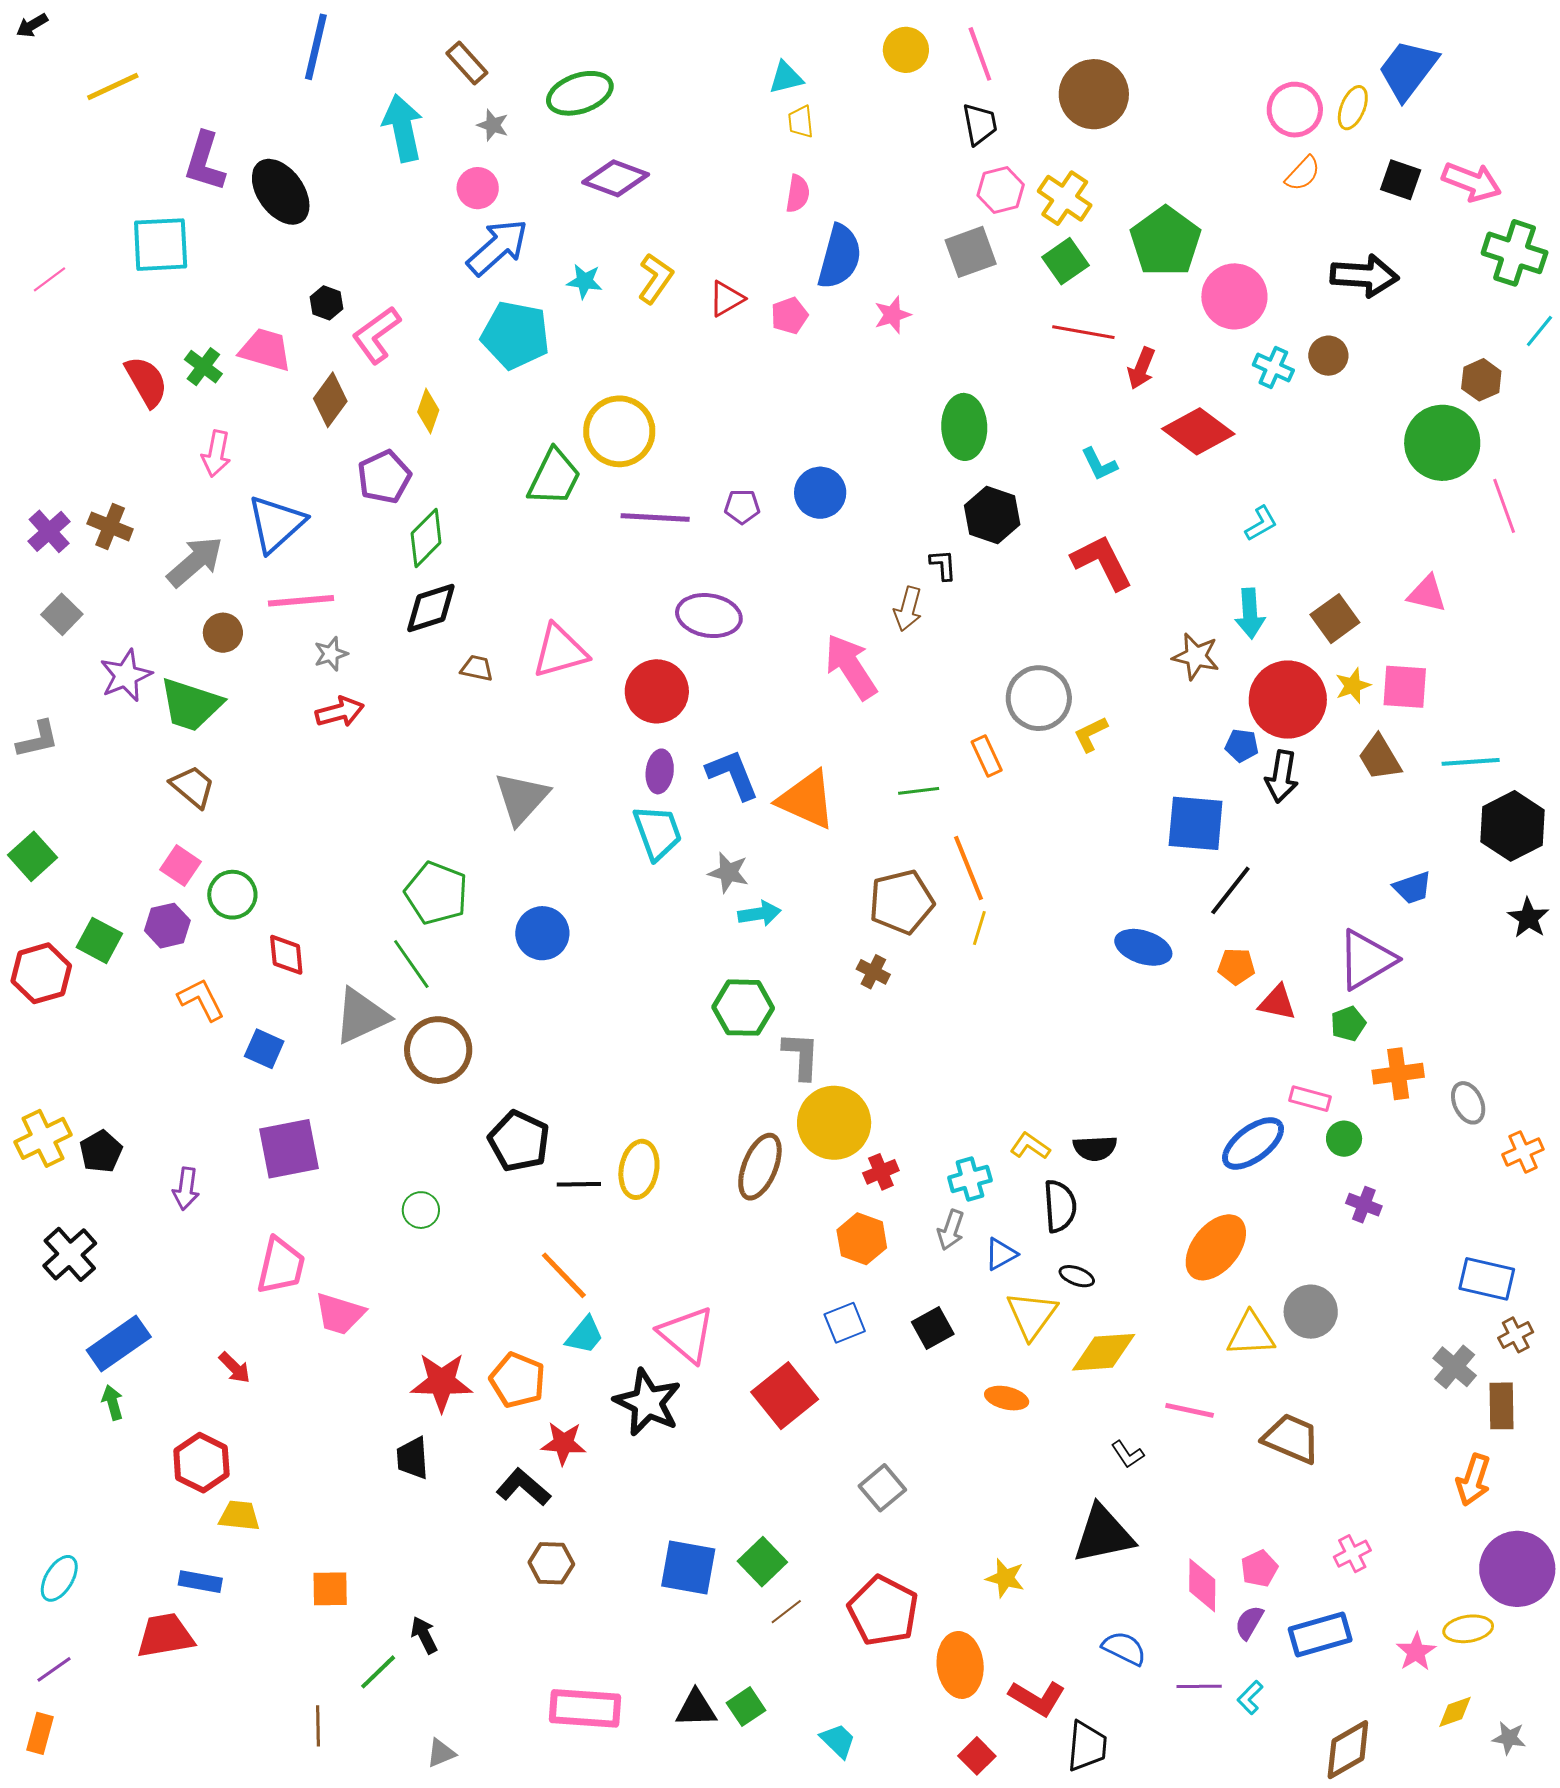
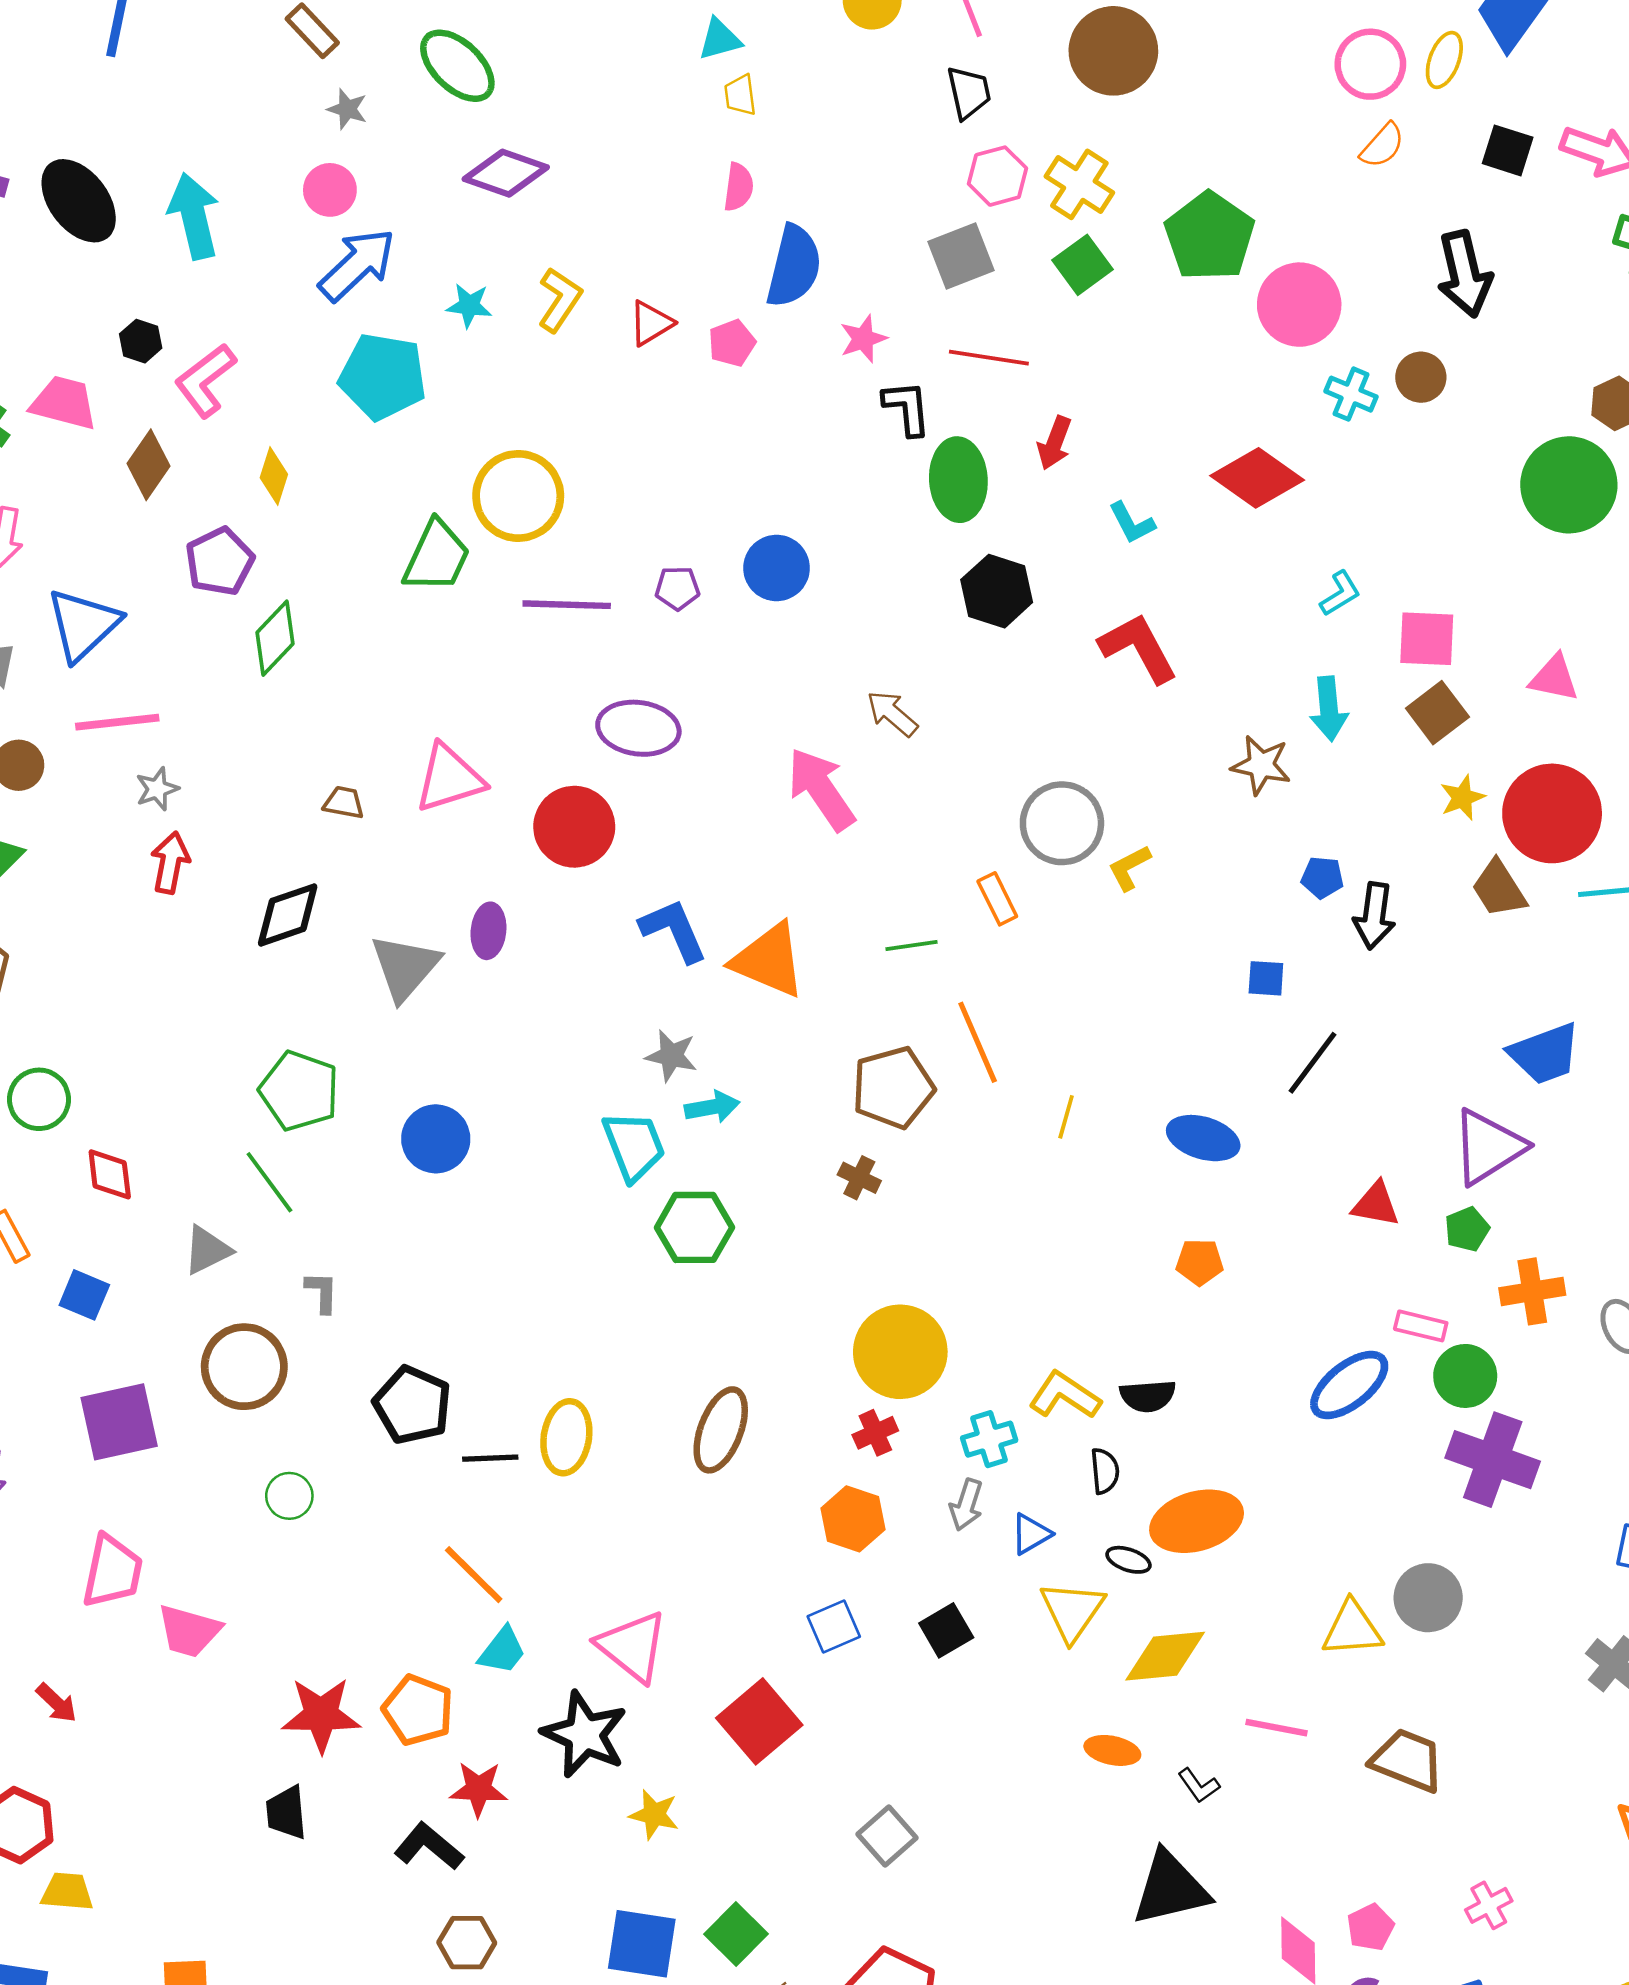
green ellipse: (580, 93) -> (457, 66), turned 64
cyan arrow: (403, 128) -> (194, 216), moved
black arrow: (1365, 276) -> (1464, 274), turned 74
red line: (1083, 332) -> (989, 358), moved
red arrow: (1141, 368) -> (1055, 443), moved
black L-shape: (943, 565) -> (907, 408), moved, size x1.4
black diamond: (431, 608) -> (288, 915), moved
brown arrow: (908, 609) -> (892, 713), turned 117
pink square: (1405, 687) -> (1427, 639), moved
red circle: (1288, 700) -> (1552, 813), moved
red arrow: (340, 712) -> (170, 863), turned -63
purple ellipse: (660, 771) -> (488, 931), moved
blue square: (1196, 823) -> (1266, 978), size x0.5
cyan trapezoid: (658, 832) -> (634, 1146), moved
blue trapezoid: (1412, 888) -> (1545, 1054), size x1.5
yellow line: (979, 928) -> (1066, 1117), moved
orange pentagon: (1236, 966) -> (1200, 1262), moved
gray triangle: (361, 1016) -> (207, 1250), size x0.7
brown circle: (438, 1050) -> (244, 1367), moved
gray L-shape: (801, 1056) -> (322, 1292), moved, size x0.7
yellow circle: (834, 1123) -> (900, 1352), moved
green circle: (1344, 1139) -> (1465, 1376), size x1.4
yellow L-shape: (1030, 1146) -> (1065, 1395), size x1.4
purple cross: (1364, 1205) -> (1493, 1460), size x2.0
black semicircle: (1060, 1206) -> (1105, 1471), size x0.7
orange ellipse: (1216, 1247) -> (1197, 1521), moved, turned 36
orange ellipse: (1007, 1398) -> (1112, 1750), moved
yellow star: (1005, 1578) -> (654, 1814), moved

